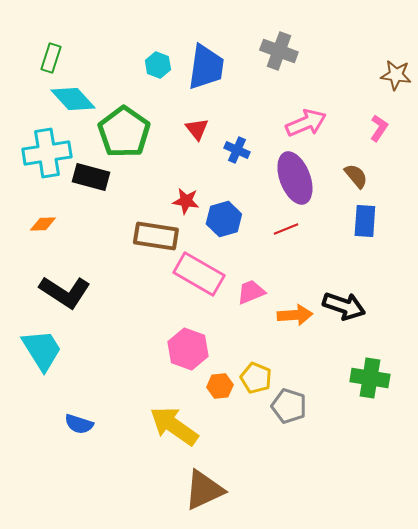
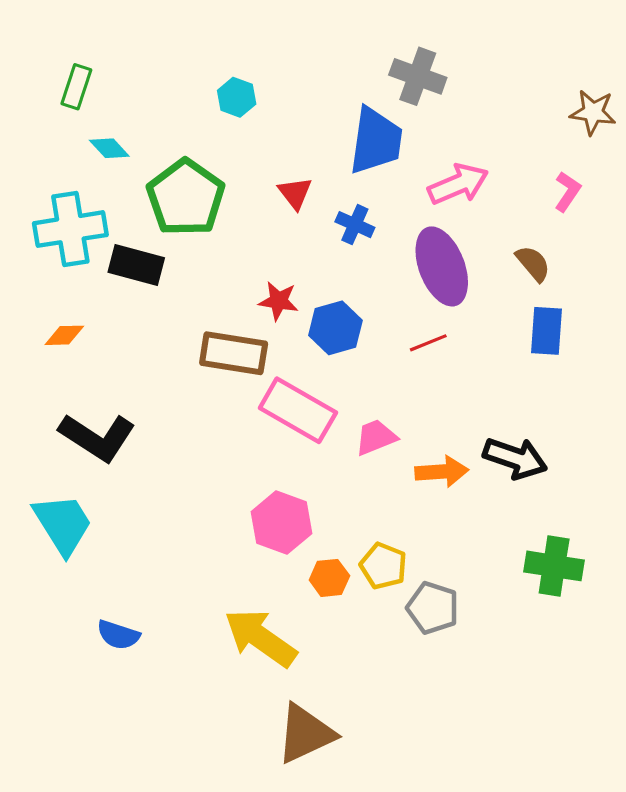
blue trapezoid: (206, 67) -> (376, 141), moved
cyan diamond: (73, 99) -> (109, 148), size x0.6

